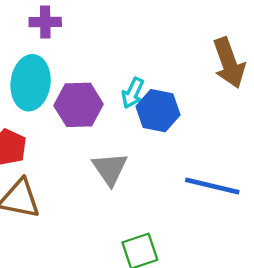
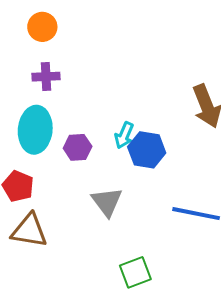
purple hexagon: (79, 105) -> (78, 147), size x0.7

